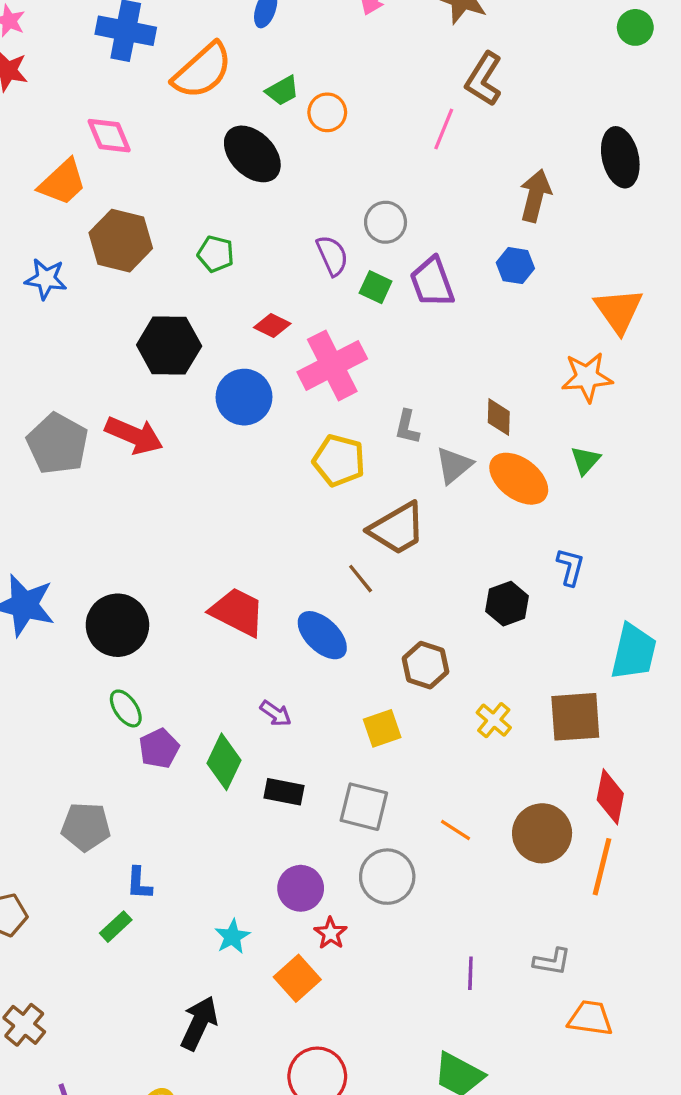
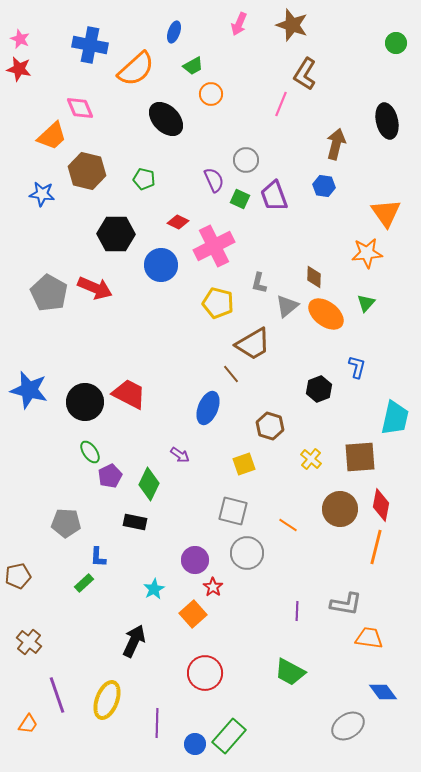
green trapezoid: (282, 91) -> (193, 66), moved
red trapezoid: (237, 612) -> (129, 394), moved
blue ellipse: (322, 635) -> (208, 408), turned 68
black rectangle: (284, 792) -> (135, 522), moved
brown circle: (542, 833) -> (340, 509), moved
gray L-shape: (552, 962) -> (346, 604), size x1.4

